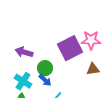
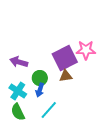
brown triangle: (93, 69) -> (66, 76), moved
blue arrow: (45, 80) -> (40, 90), turned 64

